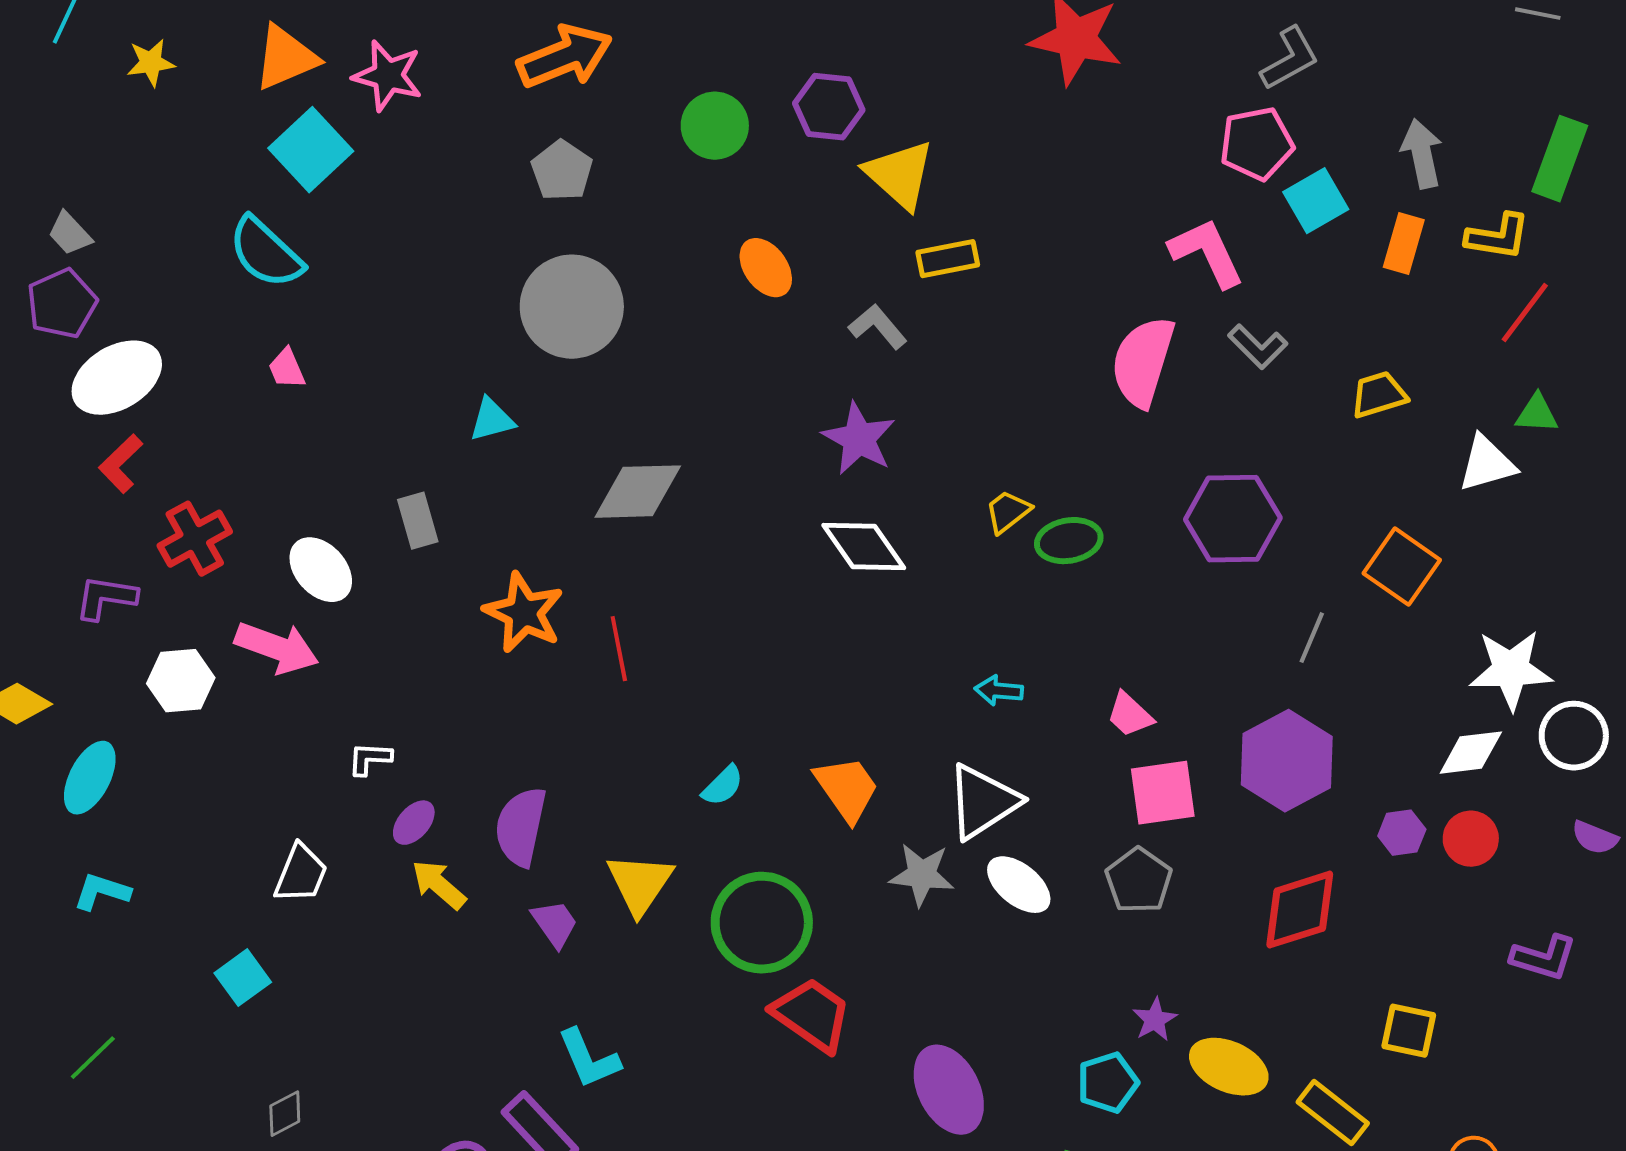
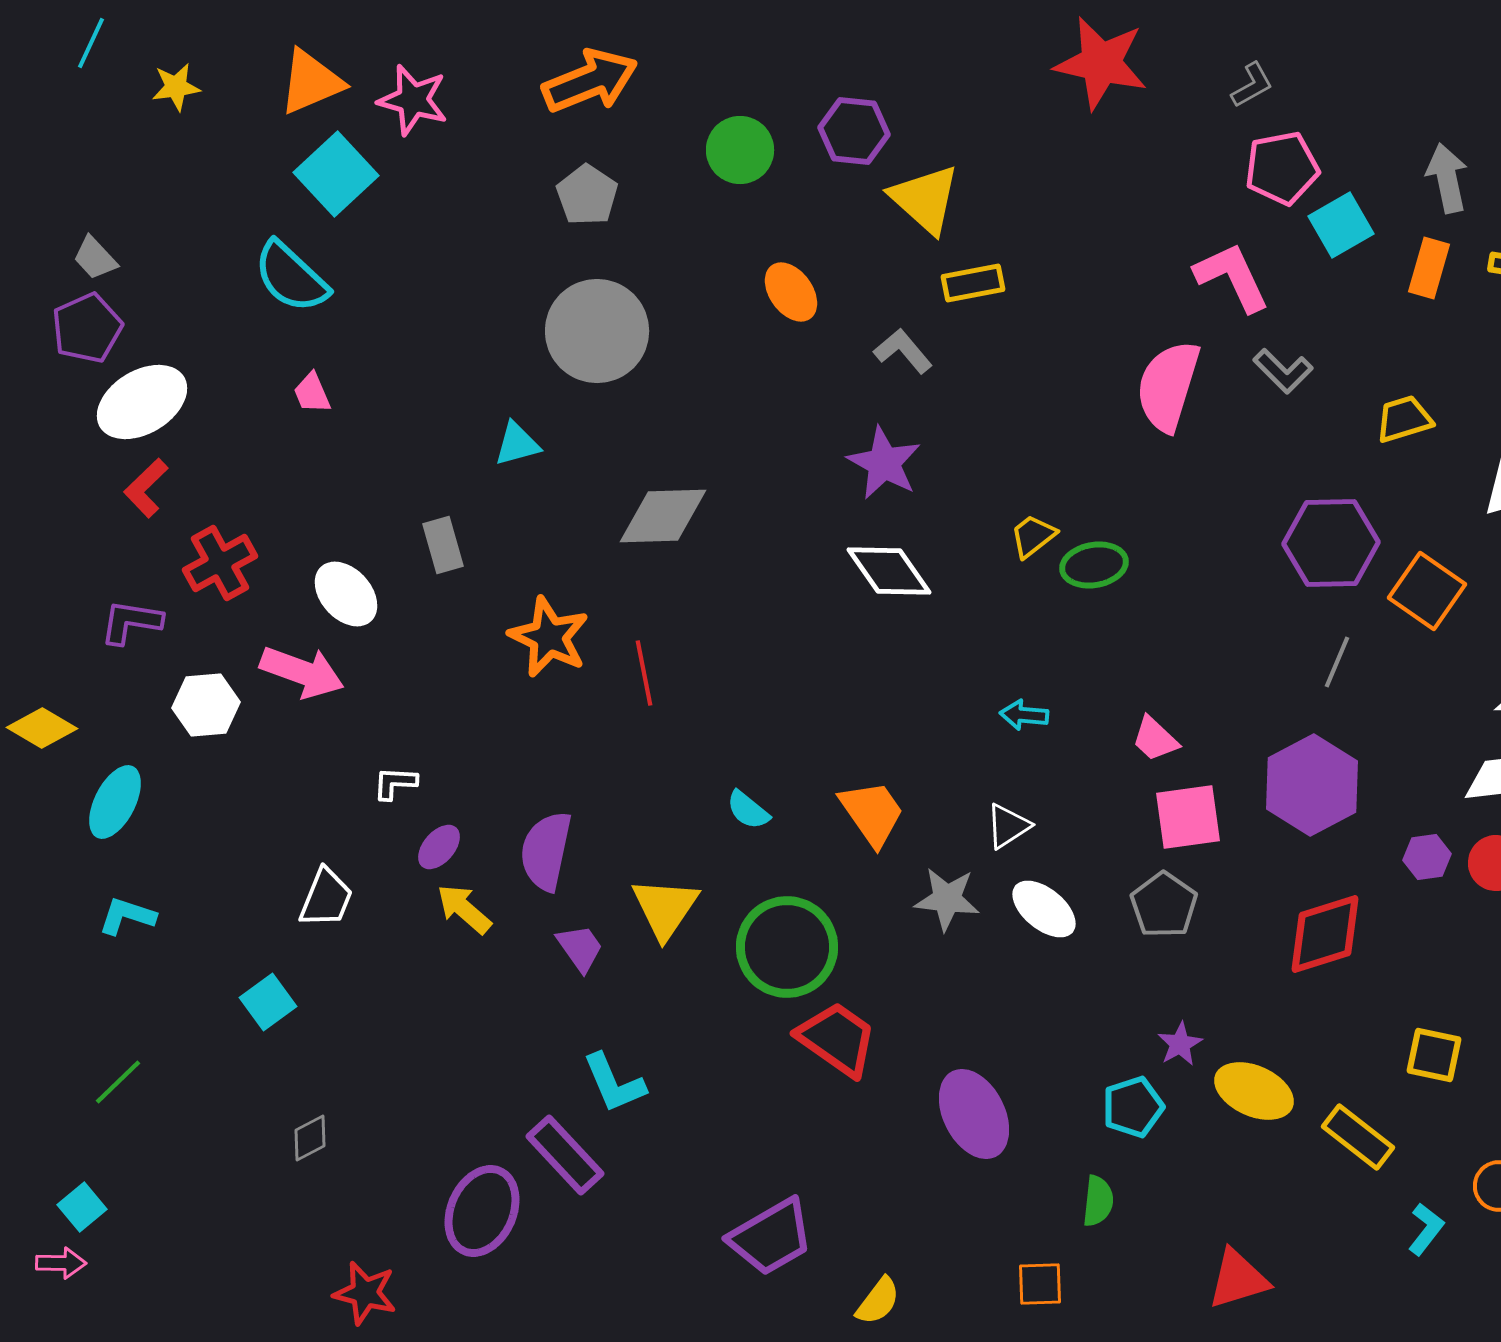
gray L-shape: (1290, 59) -> (1252, 85), moved, size x0.7
purple hexagon: (1233, 519) -> (1331, 543), moved
cyan semicircle: (723, 786) -> (748, 810), turned 84
white triangle: (983, 802) -> (1008, 826), size x0.6

